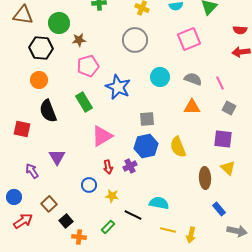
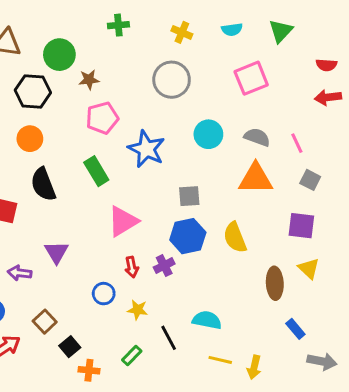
orange triangle: (192, 107) -> (256, 178), size x1.4
purple arrow: (32, 171) -> (20, 273), turned -49
black line: (133, 215) -> (169, 338), turned 36

